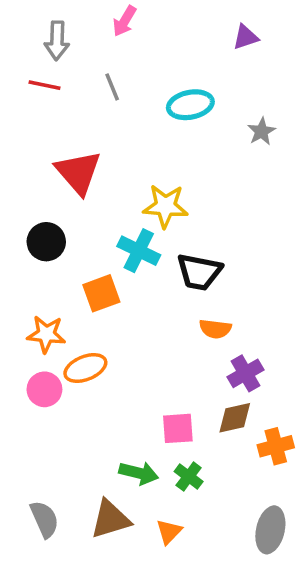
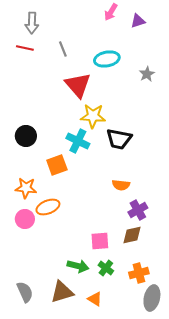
pink arrow: (125, 21) -> (111, 12), moved
red triangle: (78, 172) -> (78, 85), moved
black trapezoid: (199, 272) -> (119, 139), moved
orange cross: (276, 446) -> (139, 273), moved
orange triangle: (169, 532) -> (95, 299), turned -42

